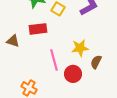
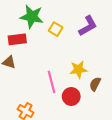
red rectangle: (38, 29) -> (17, 39), moved

